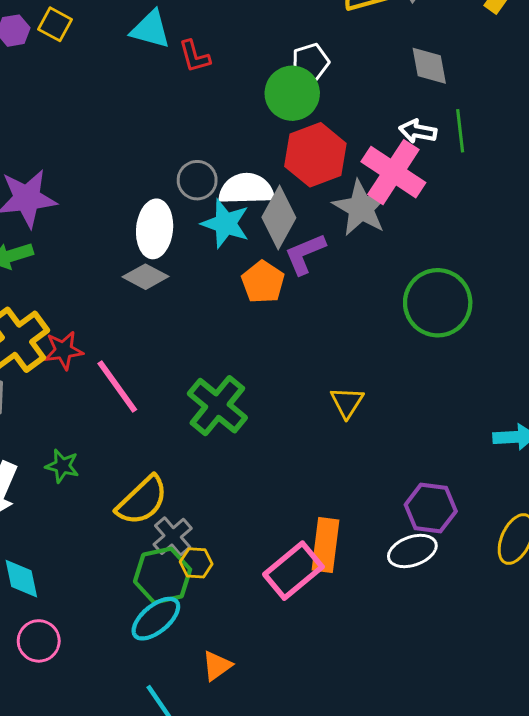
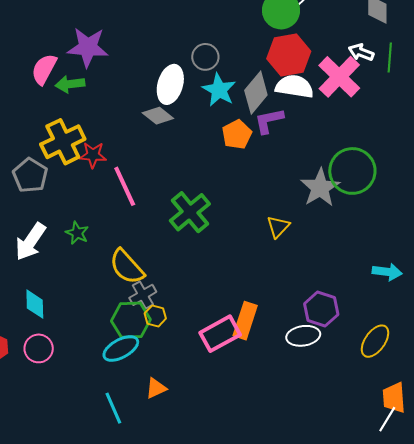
white semicircle: (246, 189) -> (294, 87), moved
gray star: (361, 208) -> (320, 188), moved
yellow semicircle: (142, 500) -> (127, 267), turned 81

